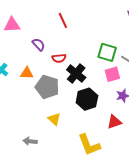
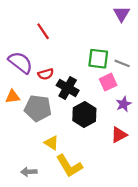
purple semicircle: (39, 44) -> (20, 63), size x1.6
yellow L-shape: (89, 145) -> (69, 166), moved

